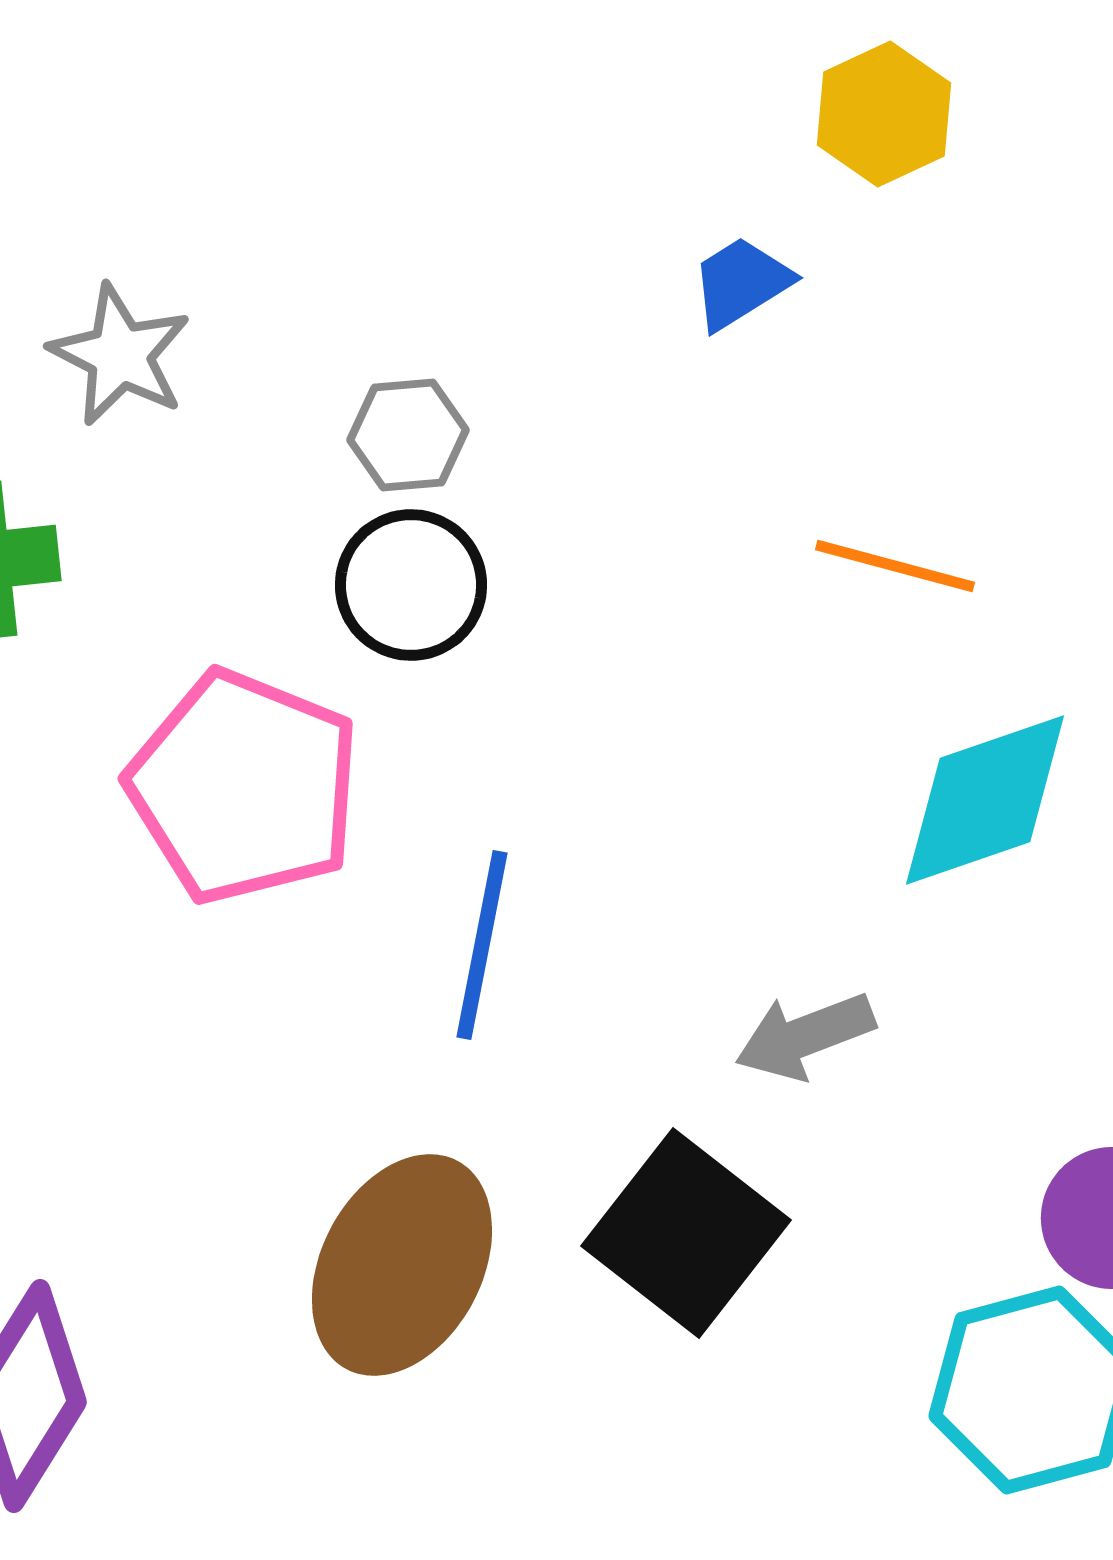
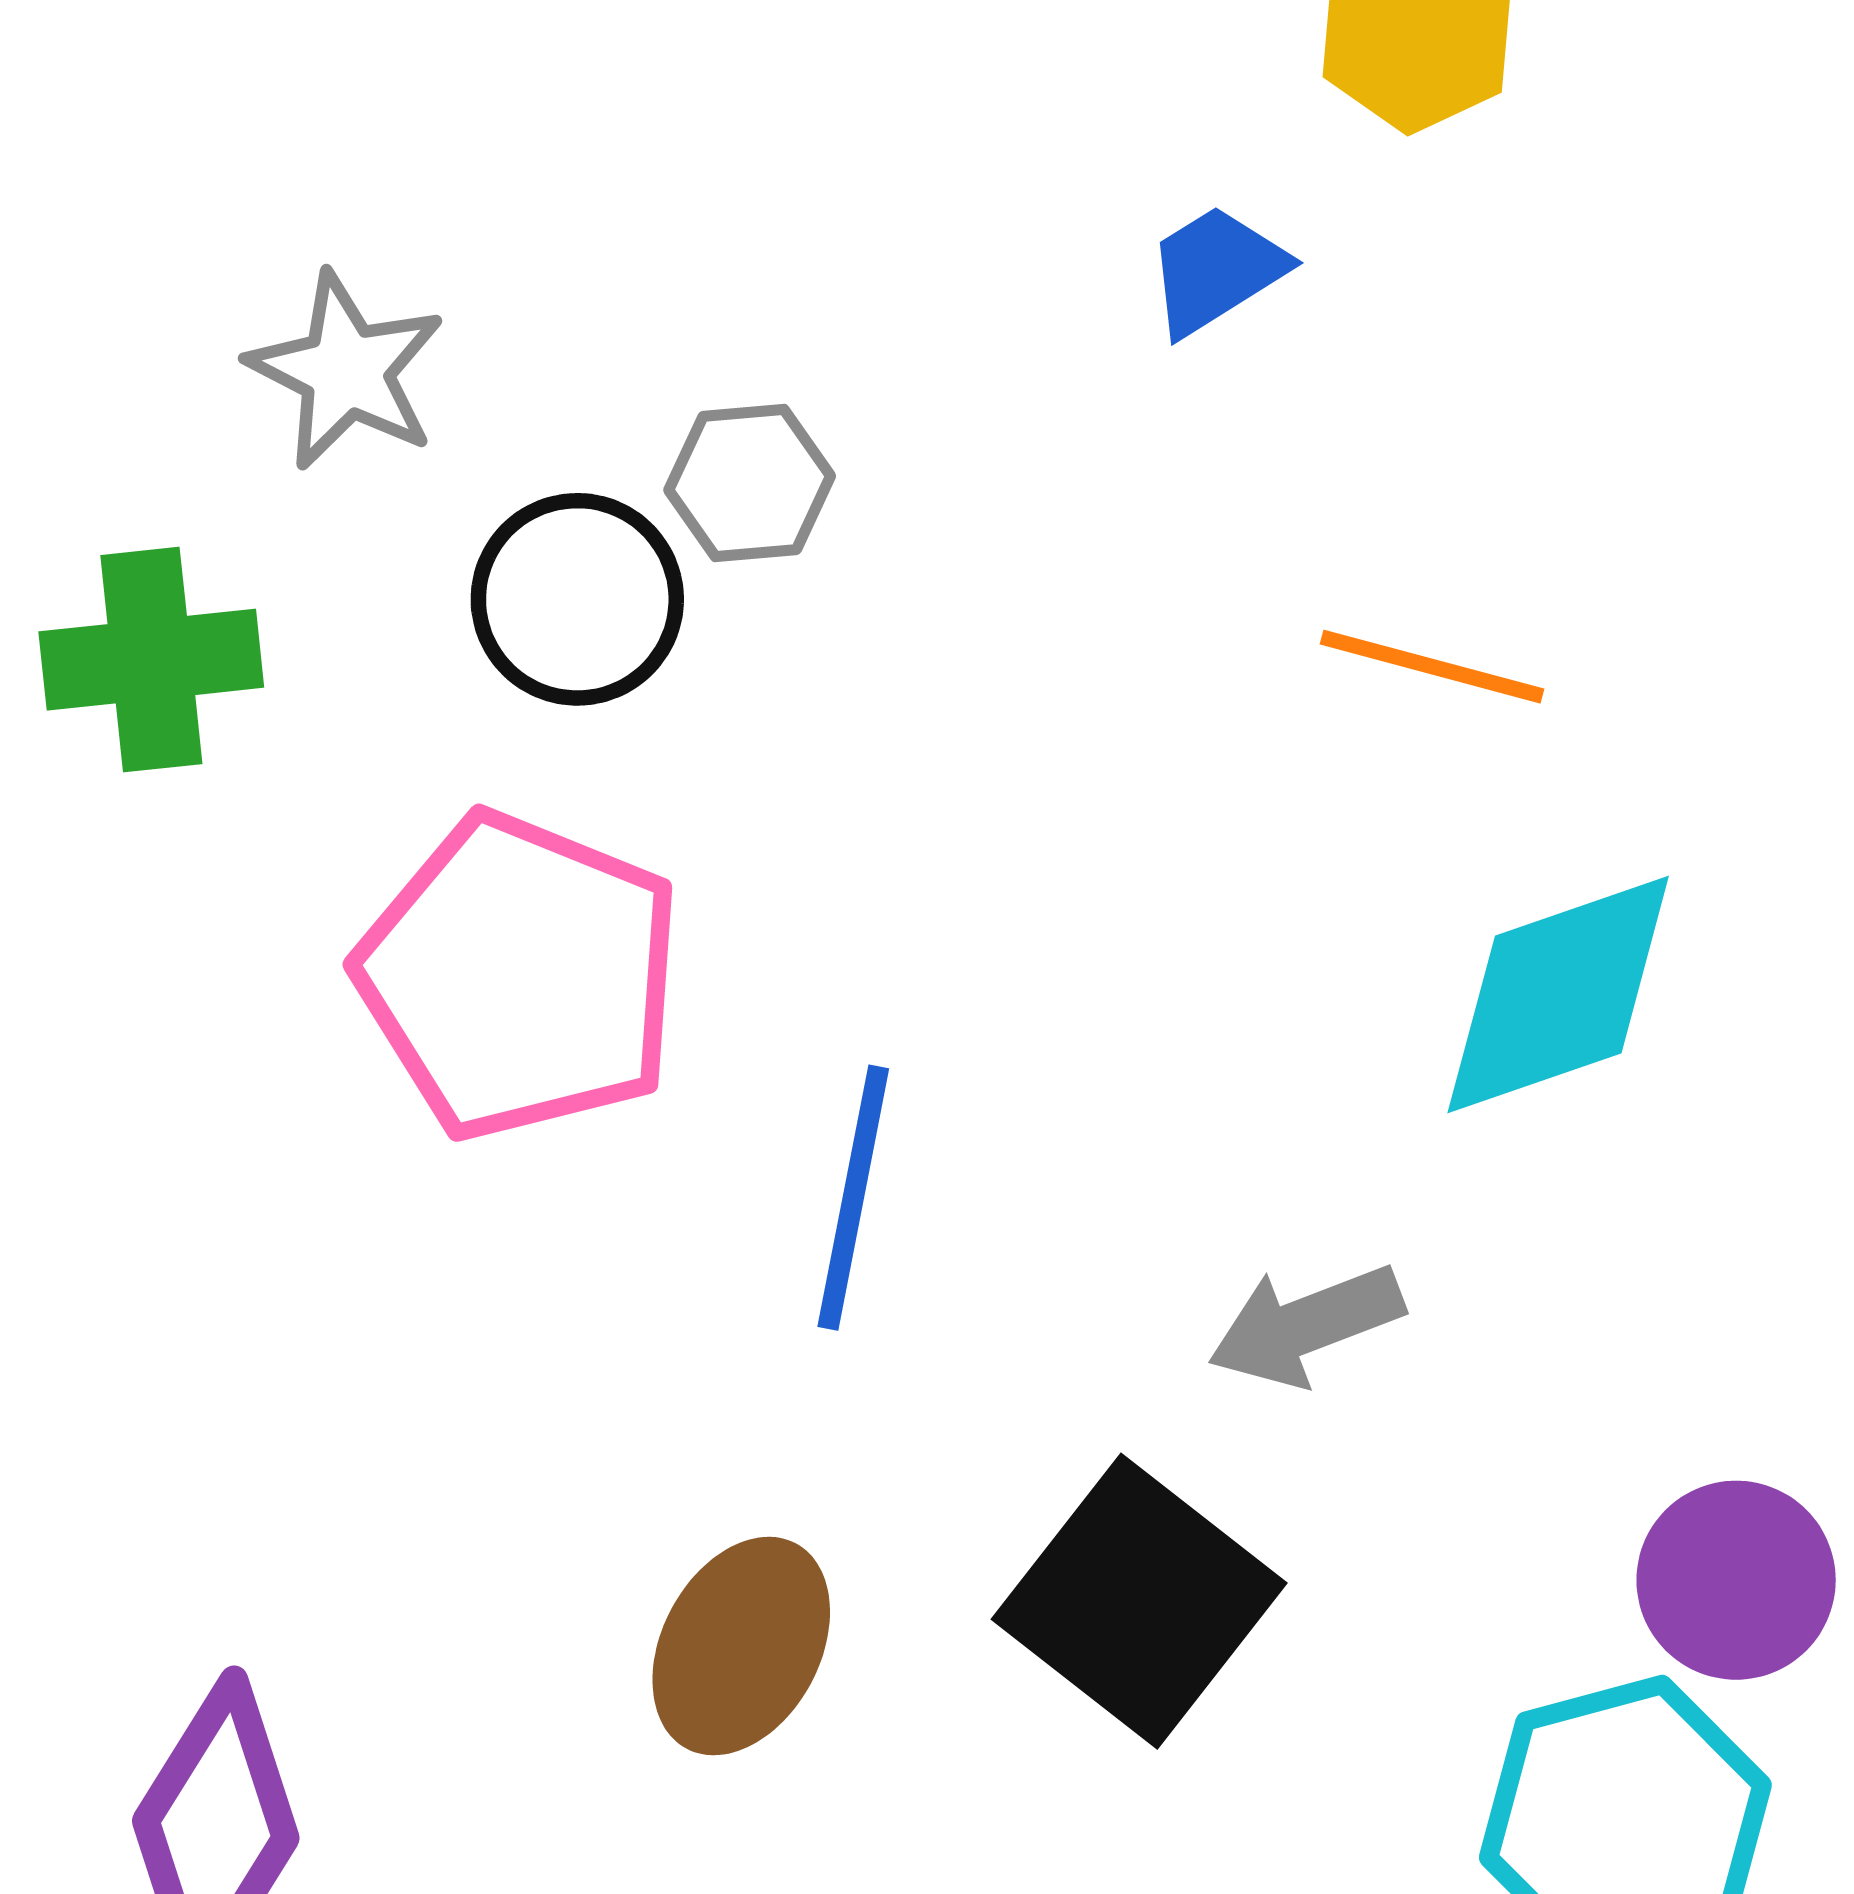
black circle: (411, 585) -> (577, 599), moved
brown ellipse: (402, 1265) -> (741, 1646), size x0.7

